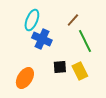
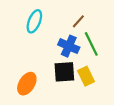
blue cross: (42, 39) -> (69, 46), moved
black square: (60, 67) -> (64, 72), size x1.5

